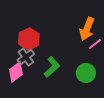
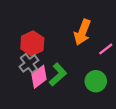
orange arrow: (87, 29) -> (82, 32), moved
pink diamond: (16, 72) -> (39, 77), moved

